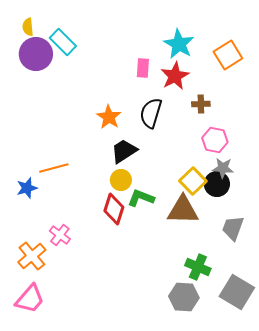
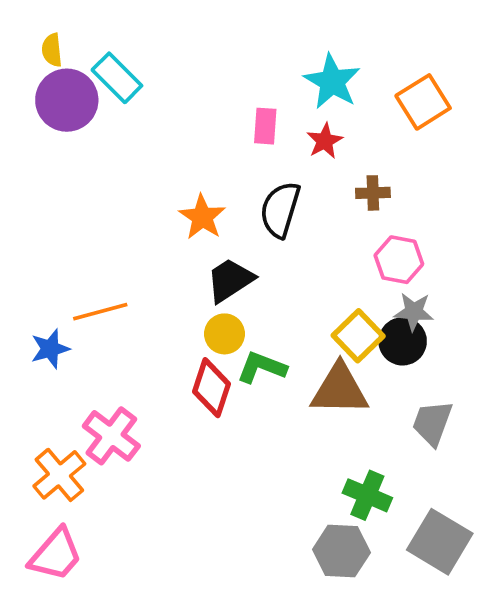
red star: (175, 76) -> (325, 141), size x0.7
pink cross: (60, 235) -> (111, 436), size x1.4

